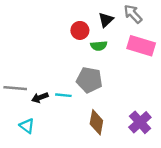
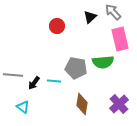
red circle: (80, 30) -> (57, 26), moved
green semicircle: (99, 46) -> (103, 62), moved, size x1.5
pink rectangle: (141, 46) -> (120, 39), turned 60
black arrow: (40, 98) -> (34, 83), turned -32

